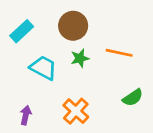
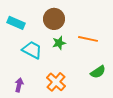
cyan rectangle: (22, 31) -> (16, 23), turned 66

